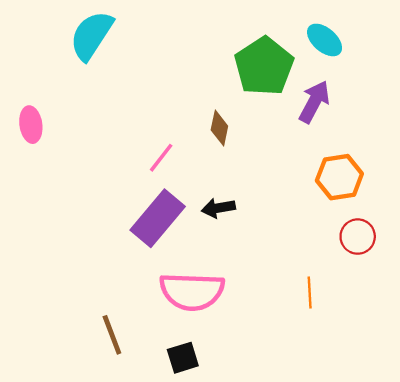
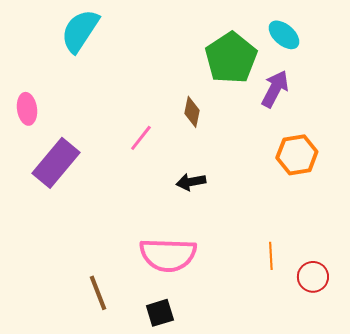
purple rectangle: (158, 218) -> (56, 163), moved
red circle: (358, 237) -> (313, 277), moved

